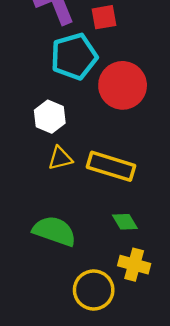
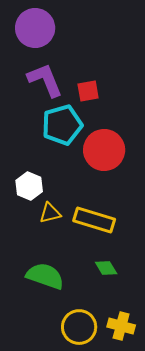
white hexagon: (50, 117) -> (29, 186), moved
yellow cross: (134, 265) -> (121, 326), moved

